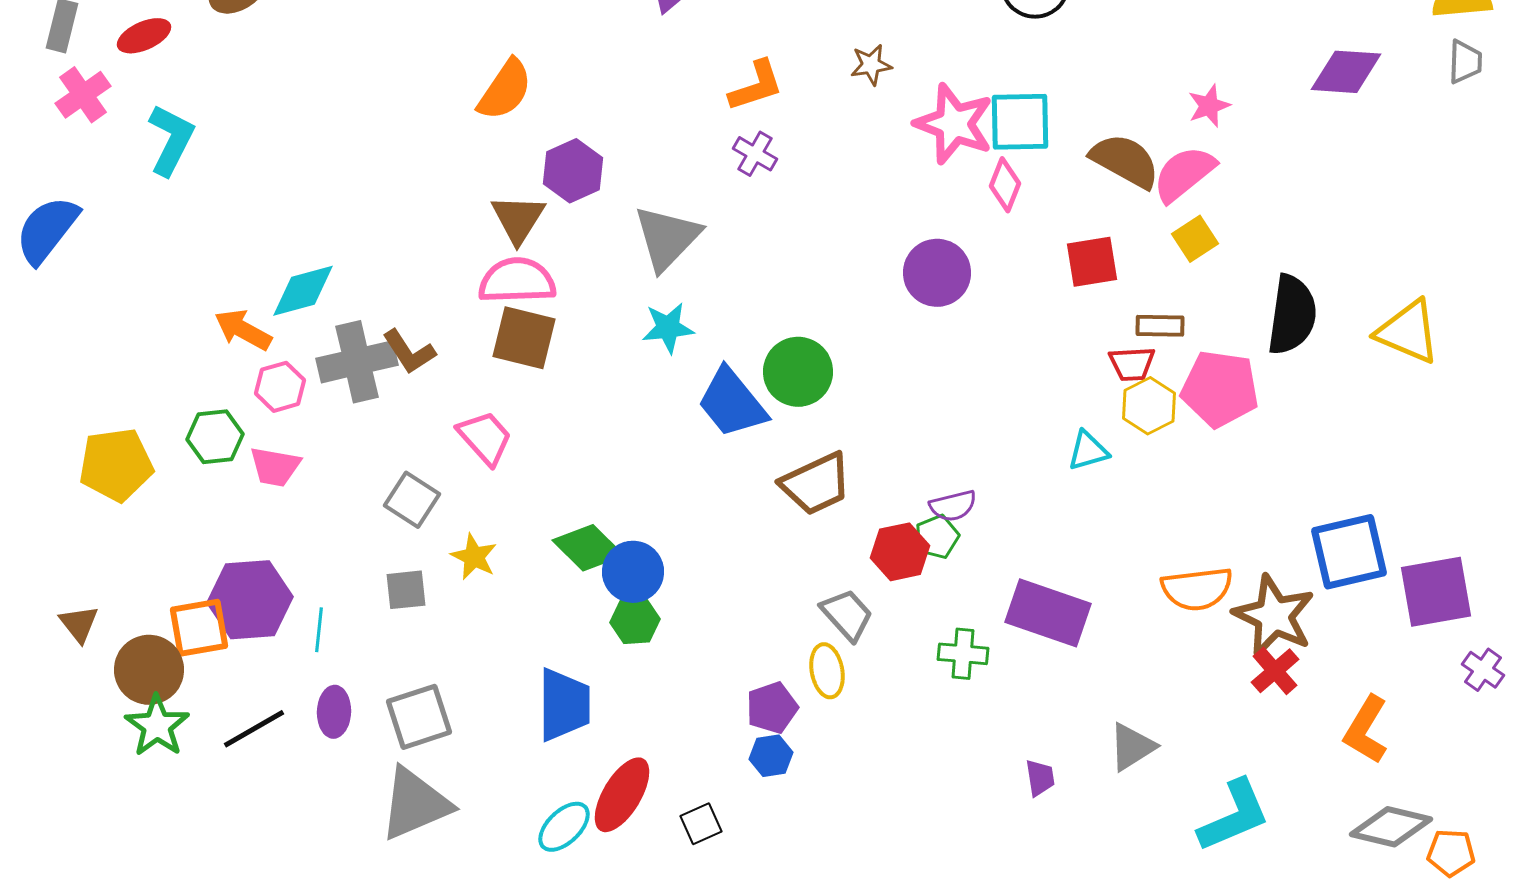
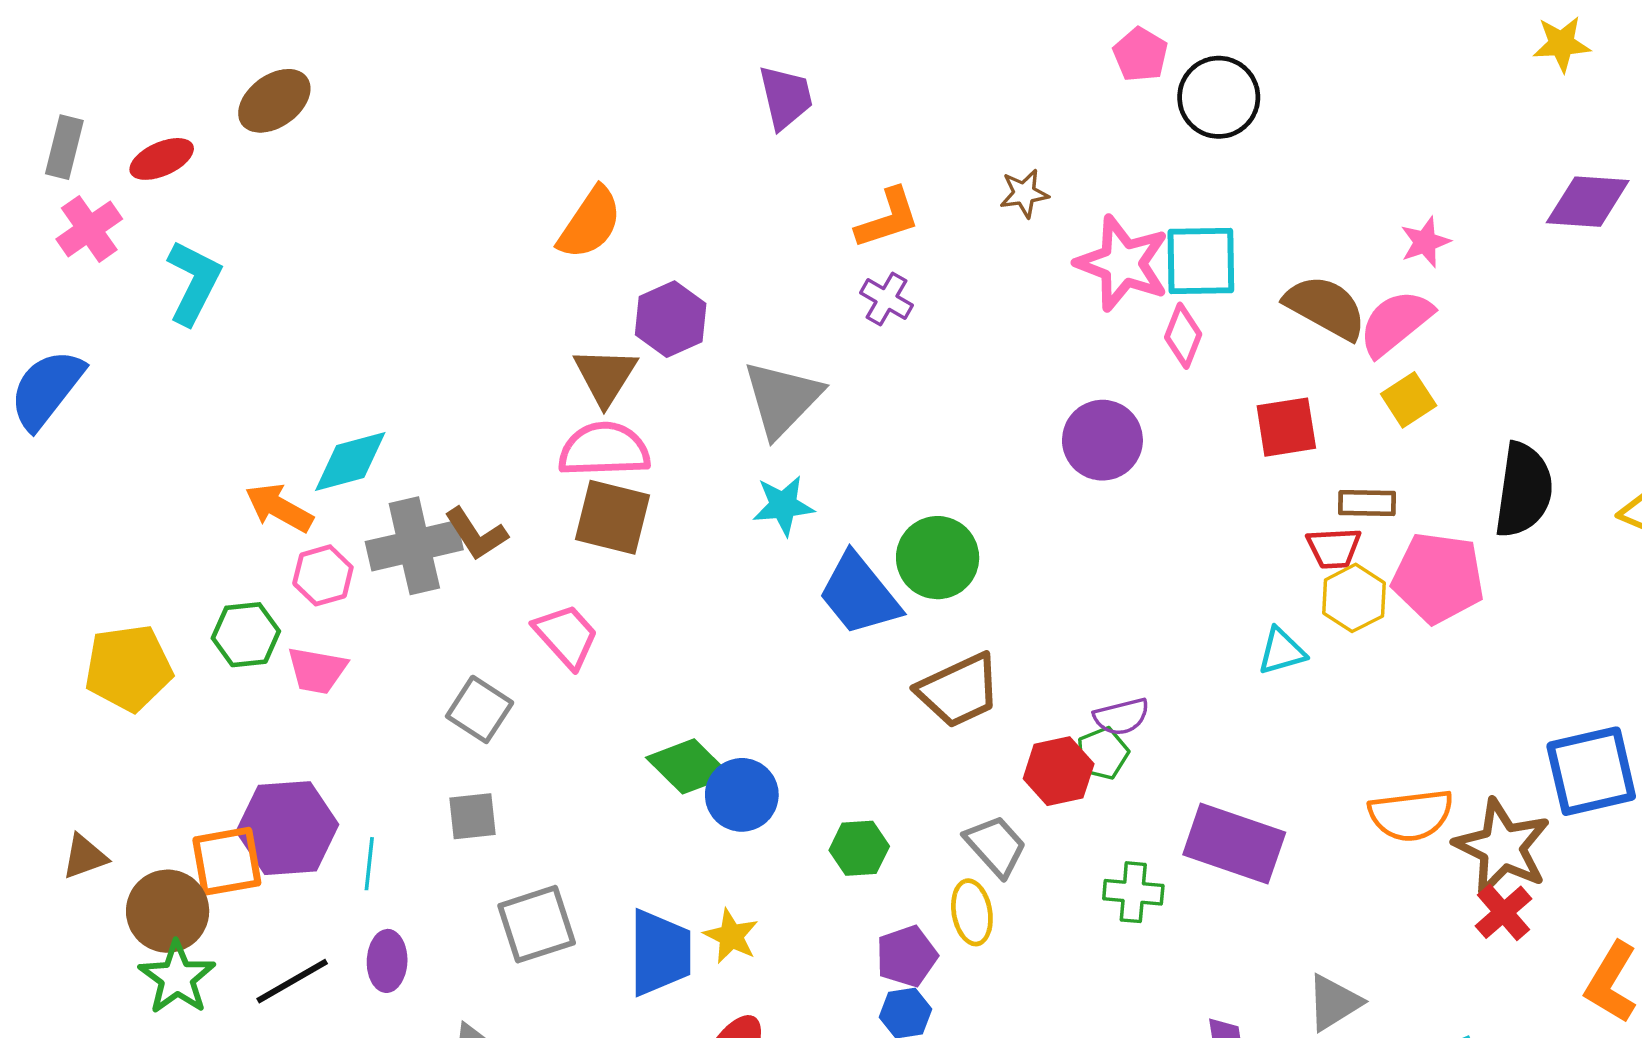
yellow star: (474, 557) -> (731, 936), moved
green hexagon: (635, 621) -> (859, 848), moved
brown triangle: (79, 624) -> (85, 857), turned 48
gray square: (419, 717) -> (537, 924), moved

